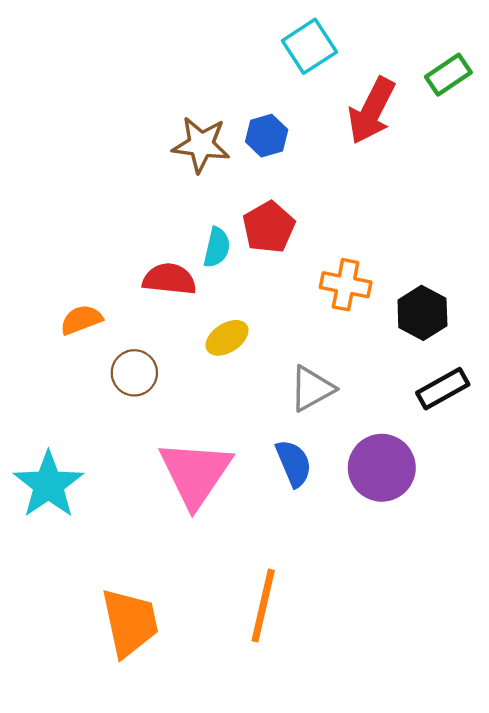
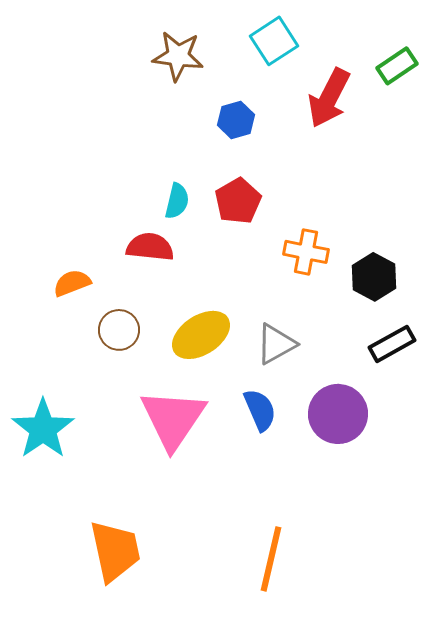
brown star: (201, 145) -> (178, 56), moved
cyan semicircle: (217, 247) -> (177, 201), moved
yellow ellipse: (227, 338) -> (201, 335), moved, size x1.5
orange line: (263, 606) -> (271, 559), moved

